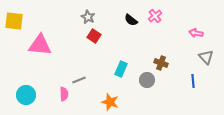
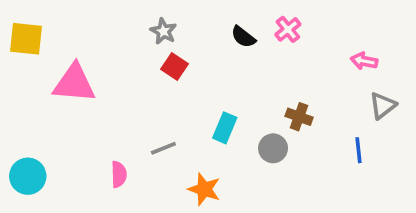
gray triangle: (206, 57) -> (383, 106), turned 35
gray line: (79, 80) -> (163, 148), moved
cyan circle: (26, 95) -> (28, 176), moved

